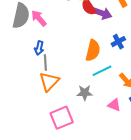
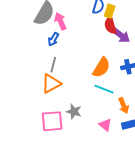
blue arrow: (39, 48) -> (53, 39), moved
cyan line: (102, 71) -> (104, 89), turned 30
gray star: (85, 93) -> (74, 112), moved

